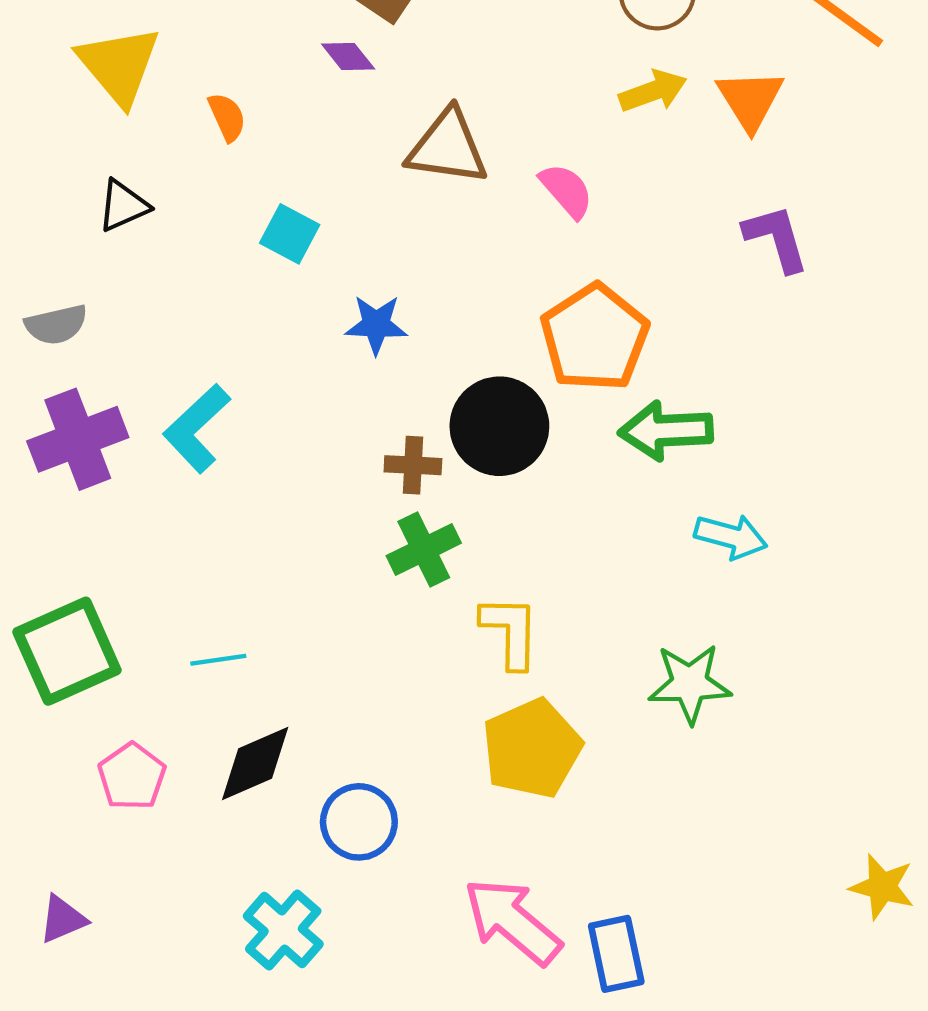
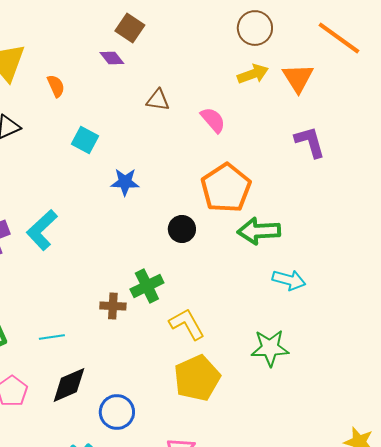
brown triangle: (448, 147) -> (158, 100), size x0.6
black circle: (499, 426) -> (182, 229), size x0.6
brown cross: (413, 465) -> (113, 306), moved
yellow L-shape: (510, 632) -> (187, 324), turned -30

